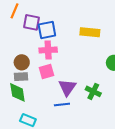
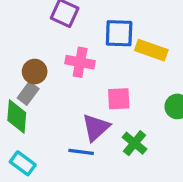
blue square: (47, 30) -> (119, 33), moved
pink square: (46, 72) -> (119, 99), moved
gray rectangle: (21, 77) -> (28, 93), turned -64

